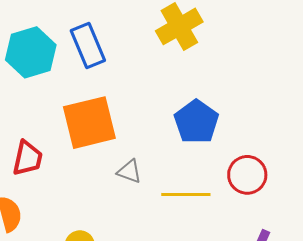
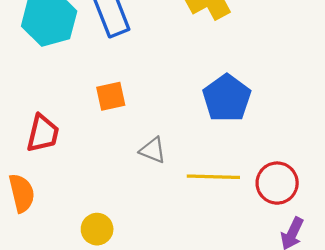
orange square: (89, 123) -> (111, 96), size x0.5
red circle: (247, 175) -> (277, 183), moved

